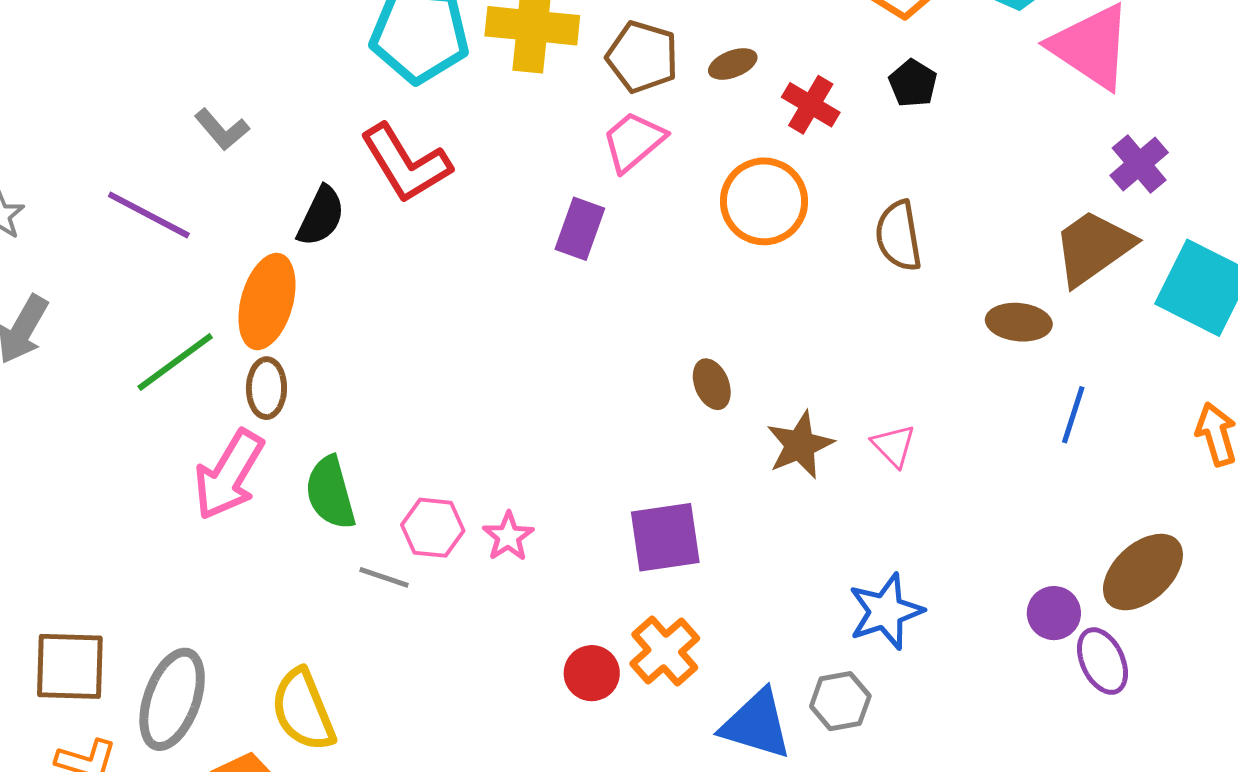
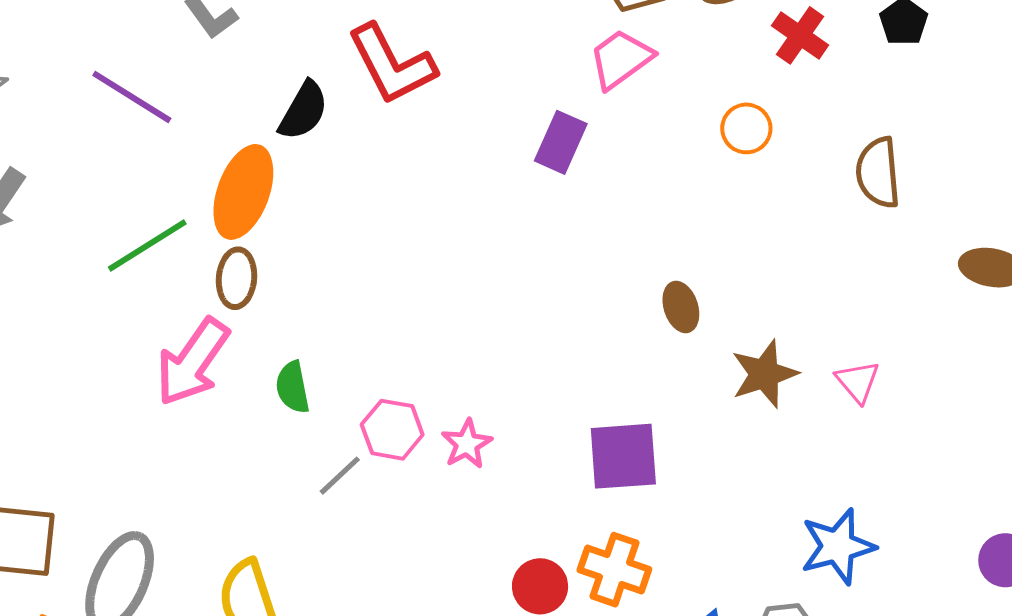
orange circle: (764, 201) -> (746, 128), size x0.6
green semicircle: (330, 493) -> (293, 387), size x0.7
gray line: (384, 577) -> (340, 476), turned -66
orange cross: (665, 651) -> (614, 570), turned -34

